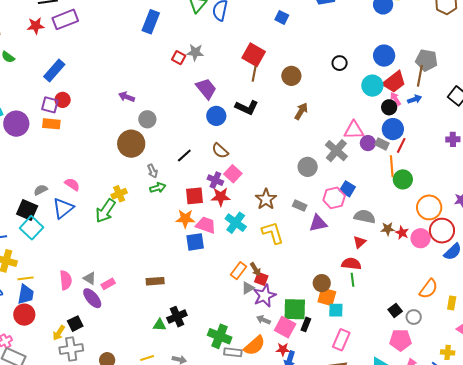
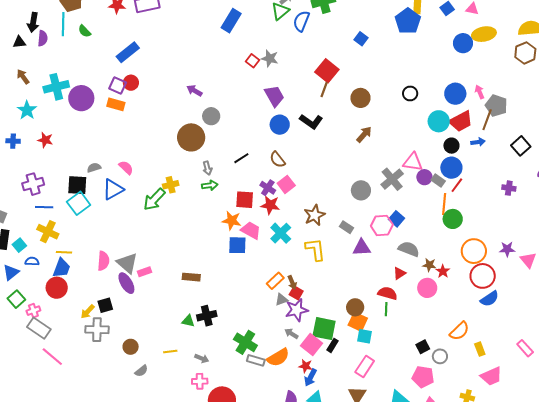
pink arrow: (396, 99) -> (480, 92), moved
black square: (27, 210) -> (77, 185), turned -30
pink circle: (421, 238) -> (427, 288), moved
gray triangle: (90, 278) -> (127, 263), size x1.6
yellow rectangle: (452, 303) -> (480, 349), turned -40

